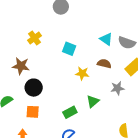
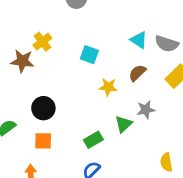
brown semicircle: (104, 64) -> (137, 73), turned -56
brown star: (21, 66) -> (22, 61), moved
gray star: (117, 88) -> (146, 110), moved

